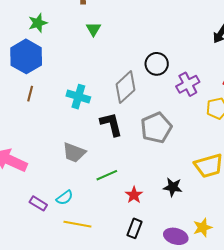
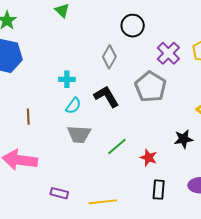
purple cross: (188, 84) -> (168, 53), moved
gray diamond: (125, 87) -> (109, 57), size x0.7
brown line: (30, 94) -> (28, 117), moved
cyan cross: (78, 97) -> (67, 79), size x0.7
cyan semicircle: (65, 198) -> (73, 106), moved

